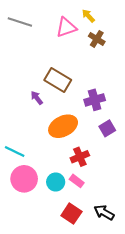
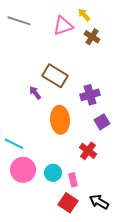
orange ellipse: (63, 126) -> (60, 120), turned -68
red cross: (80, 157) -> (88, 151), moved, turned -30
pink rectangle: (77, 181) -> (73, 180), moved, turned 40

